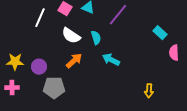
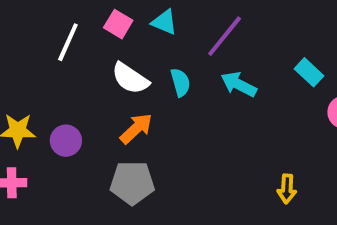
cyan arrow: (111, 60) -> (239, 84), moved
gray pentagon: (54, 88) -> (132, 183), moved

